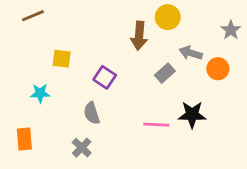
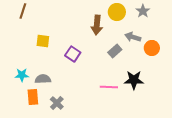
brown line: (33, 16) -> (23, 11), turned -49
gray star: (231, 30) -> (143, 11), moved
cyan star: (40, 93) -> (22, 75), moved
gray semicircle: (92, 113) -> (43, 79), moved, turned 105
orange rectangle: (24, 139) -> (33, 97), moved

